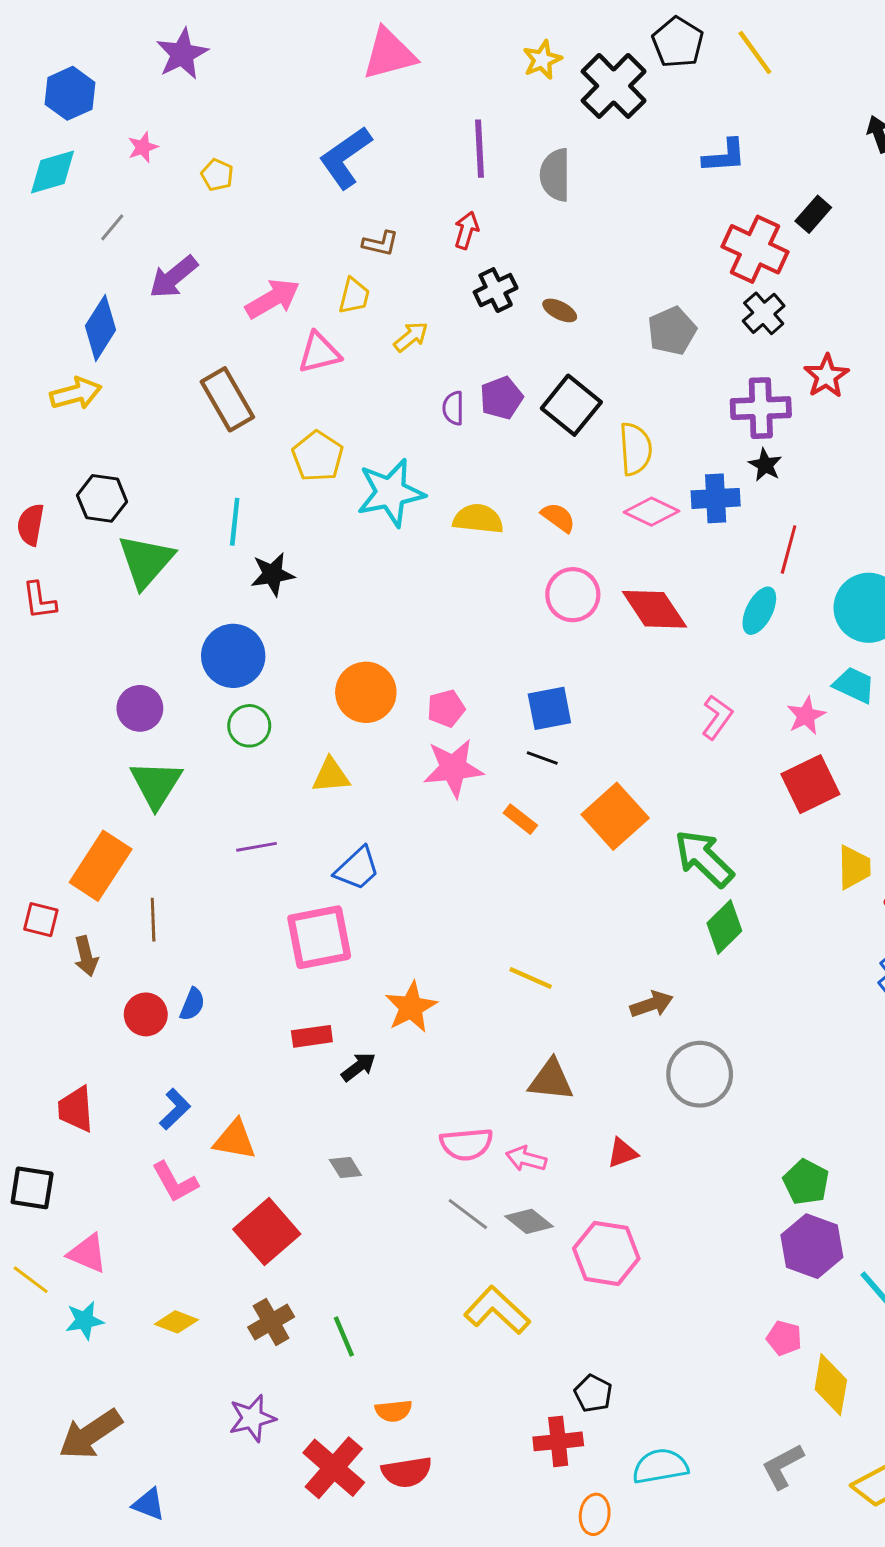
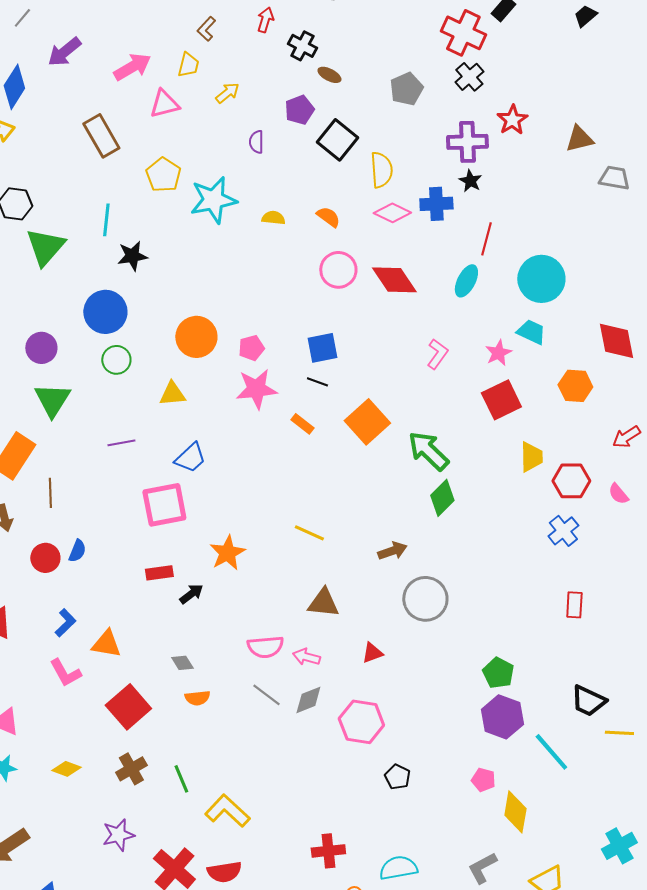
brown L-shape: (380, 243) -> (206, 29), turned 120
black cross: (496, 290) -> (302, 46), moved, turned -36
purple pentagon: (501, 398) -> (299, 110), moved
yellow semicircle: (478, 519) -> (273, 218), size x0.7
gray diamond: (529, 1221) -> (308, 700), turned -60
yellow L-shape: (497, 1310) -> (227, 811), moved
black pentagon: (593, 1393) -> (397, 777), moved
orange semicircle: (394, 1411) -> (197, 698), moved

